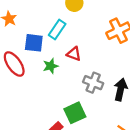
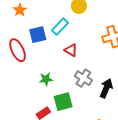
blue square: (34, 43) -> (38, 35), turned -30
green star: (51, 66) -> (46, 79), moved

